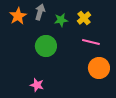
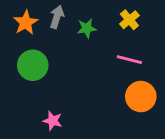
yellow cross: (84, 18) -> (129, 20), moved
green circle: (46, 46) -> (33, 65), moved

